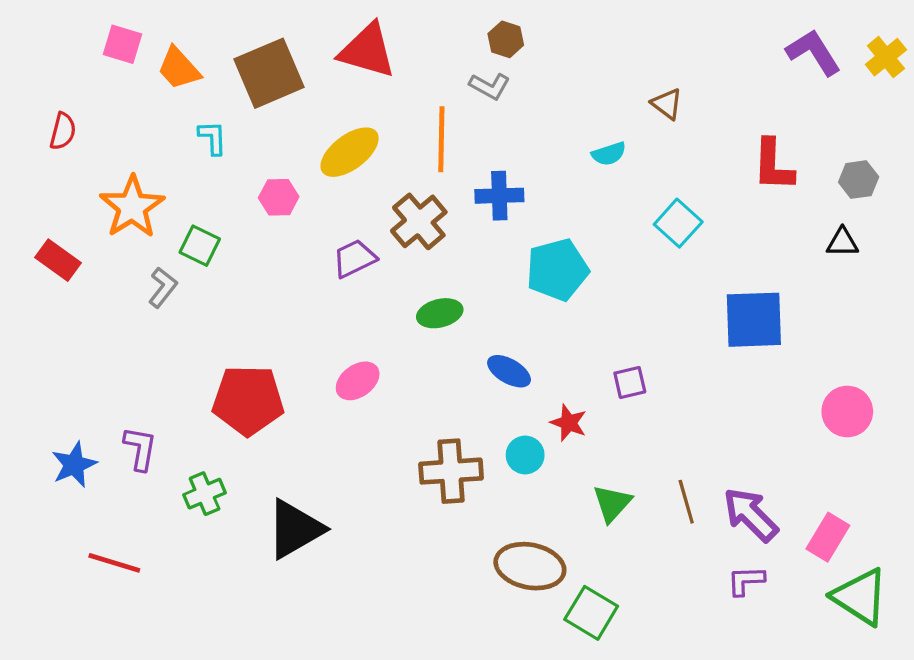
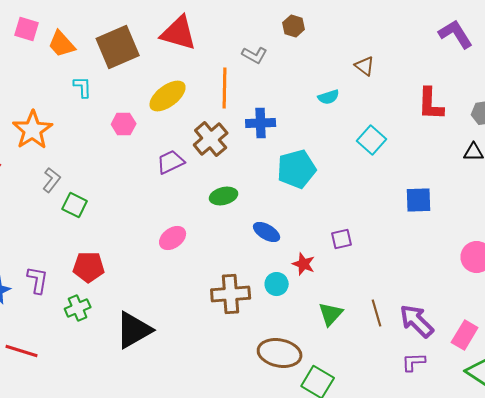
brown hexagon: (506, 39) -> (294, 26), moved
green square: (200, 246) -> (75, 205), moved
blue square: (754, 320) -> (419, 200), size x0.7
red pentagon: (248, 400) -> (89, 267), moved, size x0.7

